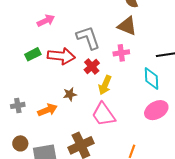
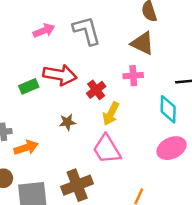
gray L-shape: (88, 38) -> (87, 31), moved
green rectangle: (33, 54) -> (29, 86), moved
orange arrow: (48, 110) -> (26, 148), moved

